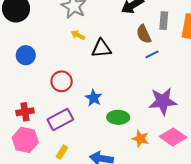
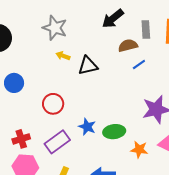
brown semicircle: (144, 34) -> (128, 46), turned 108
blue star: (94, 98) -> (87, 127), moved

